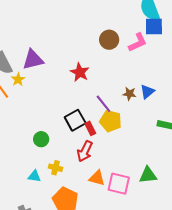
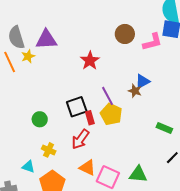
blue triangle: (147, 92) -> (143, 81), moved
cyan triangle: (34, 176) -> (28, 167), moved

